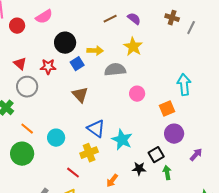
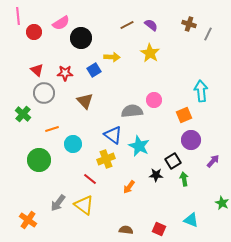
black circle: (65, 43) -> (81, 38), moved
gray semicircle: (115, 70) -> (132, 111), moved
brown triangle: (80, 95) -> (85, 101), moved
orange line: (27, 129) -> (52, 129), moved, turned -56

